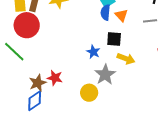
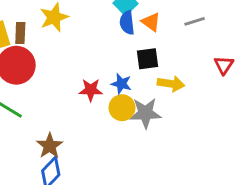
gray star: (105, 75) -> (145, 113), turned -30
red star: (55, 78) -> (91, 90), moved
yellow circle: (89, 93) -> (122, 108), moved

